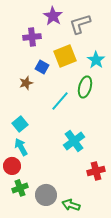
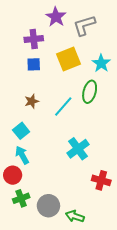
blue square: (42, 67) -> (34, 64), moved, turned -32
brown star: (26, 83) -> (32, 101), moved
red cross: (96, 171) -> (101, 180), turned 30

